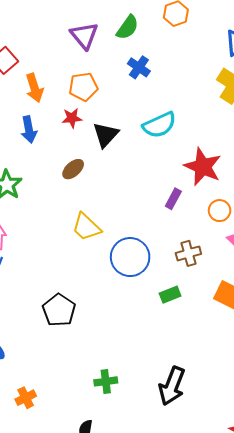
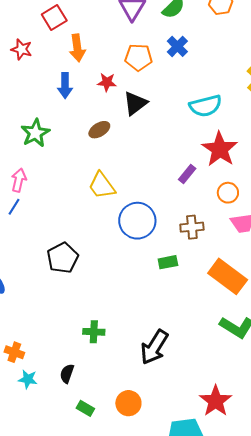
orange pentagon: (83, 87) -> (139, 57), moved
cyan semicircle: (159, 125) -> (206, 106), moved
orange cross: (26, 398) -> (14, 352), moved, turned 36

